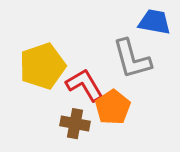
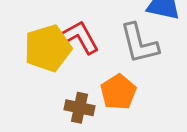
red L-shape: (85, 85) -> (80, 37), moved

